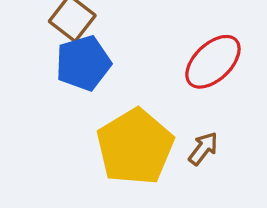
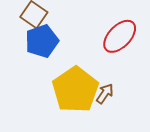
brown arrow: (203, 149) -> (105, 94), moved

